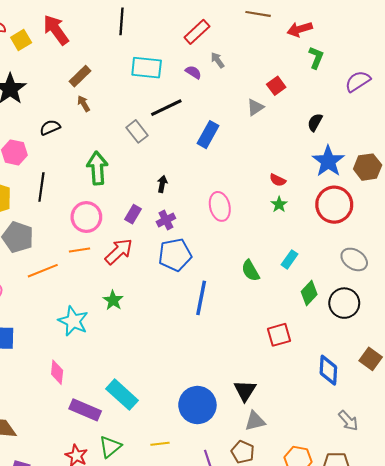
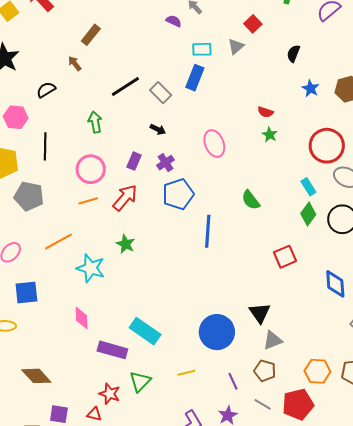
cyan rectangle: (147, 68) -> (202, 49), moved, size x0.7
brown rectangle: (80, 76) -> (91, 35), moved
black line: (166, 108) -> (125, 86), moved
gray rectangle: (137, 131) -> (161, 93), moved
blue star: (328, 161) -> (311, 88), size x0.6
green arrow: (97, 168) -> (95, 122), size x0.7
black arrow: (162, 184) -> (158, 129), turned 112
red circle: (334, 205) -> (327, 146), moved
cyan rectangle: (290, 259) -> (308, 187), moved, turned -60
orange line: (43, 271) -> (59, 241), moved

